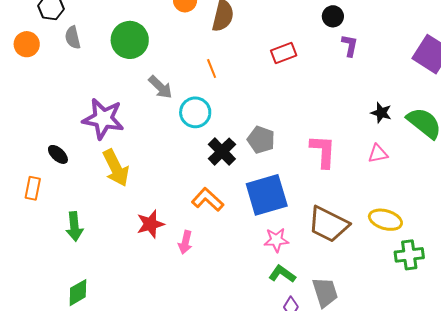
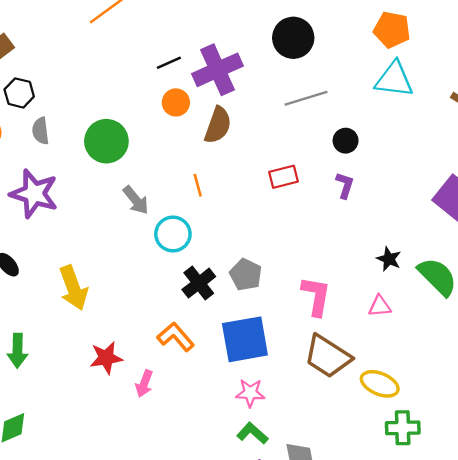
purple L-shape: (350, 45) -> (345, 185), moved
purple star: (103, 119) -> (34, 194), moved
brown trapezoid: (328, 224) -> (328, 356), moved

